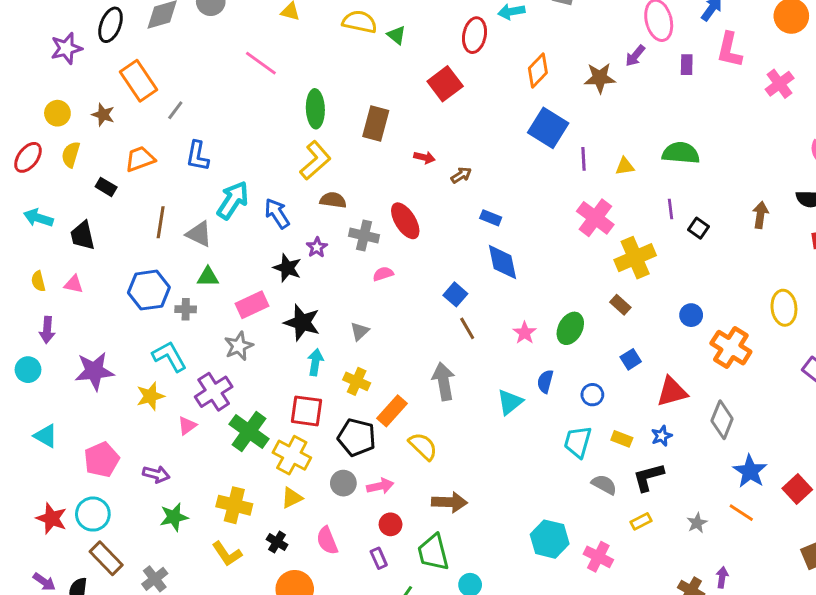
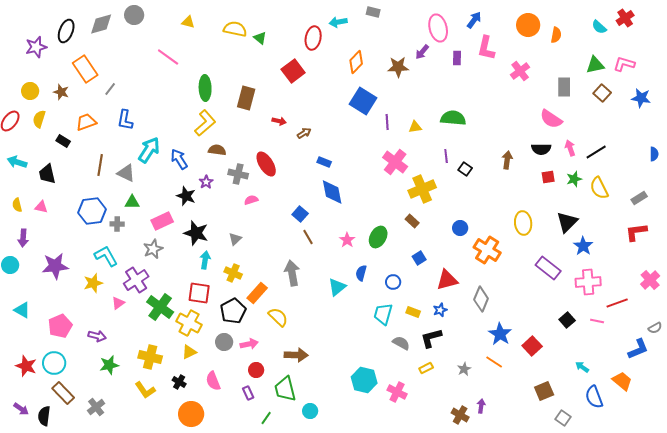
black pentagon: (357, 437) -> (233, 311), turned 30

